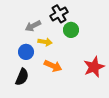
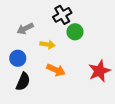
gray arrow: (33, 26) -> (25, 29), moved
blue circle: (26, 52) -> (18, 58), moved

